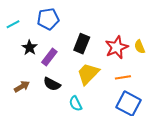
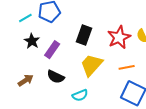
cyan line: (13, 24) -> (25, 18), moved
cyan semicircle: (75, 104) -> (80, 95), turned -84

